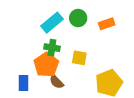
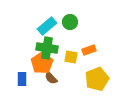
orange rectangle: (107, 24) -> (89, 50), moved
green cross: (52, 48) -> (47, 48), size x1.5

